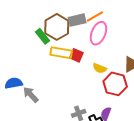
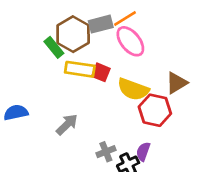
pink ellipse: (98, 33) -> (130, 41), turned -60
yellow semicircle: (100, 68) -> (133, 89), size x1.6
gray arrow: (31, 95) -> (67, 124), moved, turned 90

